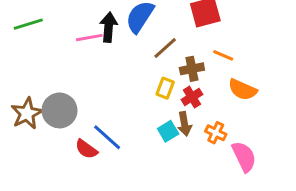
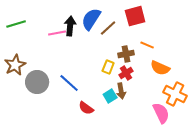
brown line: (165, 48) -> (108, 28), moved
brown star: (27, 113) -> (15, 65), moved
orange cross: (216, 133) -> (175, 94), moved, size x1.6
blue line: (107, 137) -> (69, 83), moved
red semicircle: (86, 149) -> (86, 108), moved

